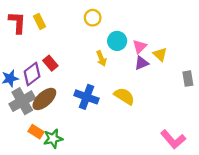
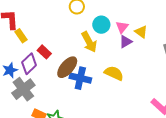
yellow rectangle: (39, 21) -> (21, 36), moved
yellow arrow: (101, 58) -> (89, 42), size x1.5
brown ellipse: (44, 99) -> (67, 67), moved

